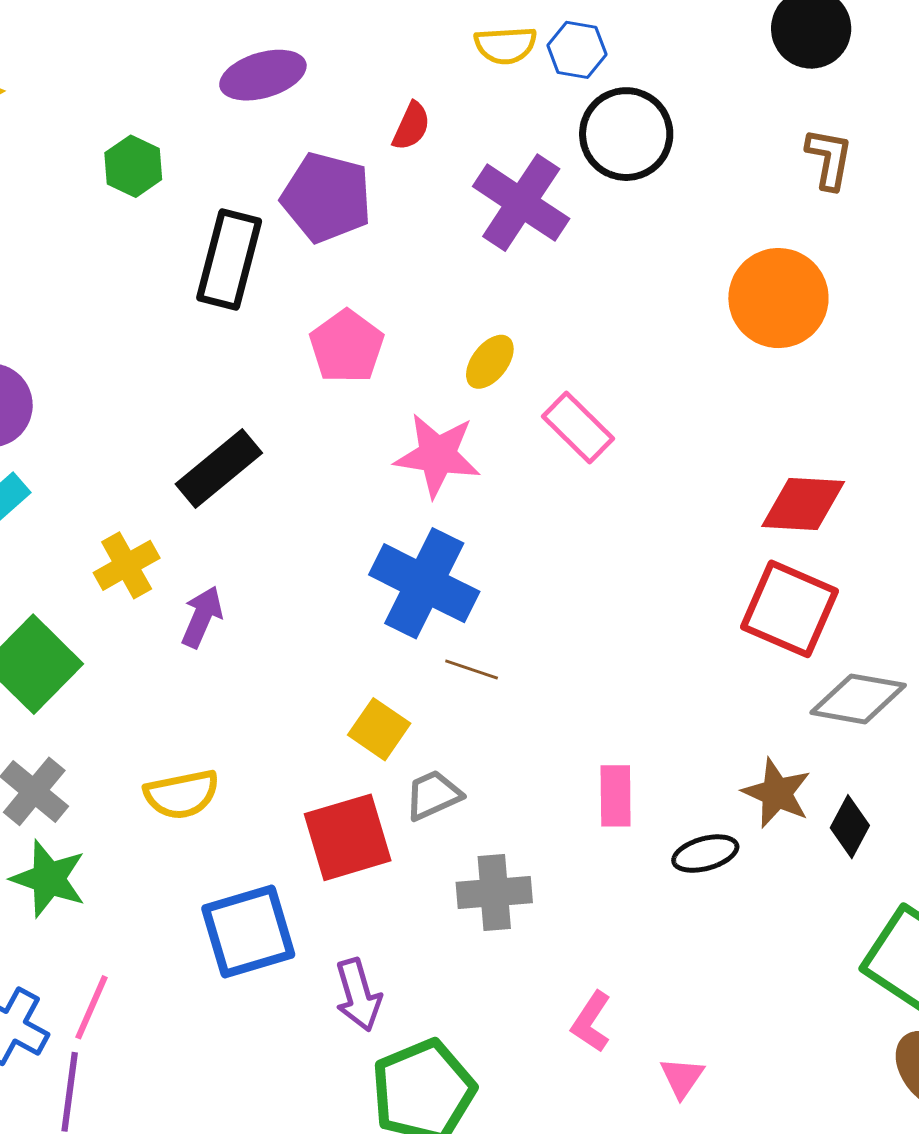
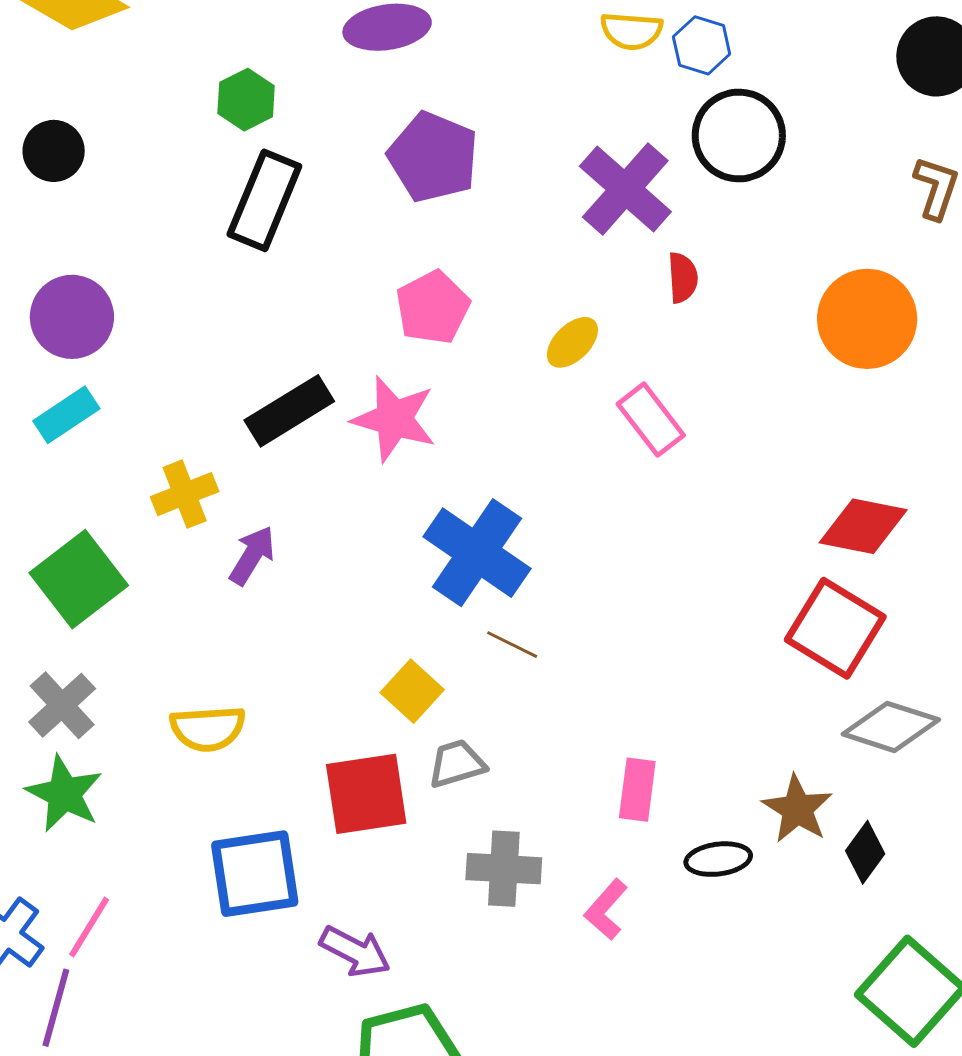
red semicircle: (411, 126) -> (683, 278), moved, turned -36
black rectangle: (229, 260) -> (264, 200), moved
pink star: (437, 455) -> (394, 419), moved
purple arrow: (358, 995) -> (355, 951), turned -54
pink L-shape: (591, 1022) -> (606, 910), moved

